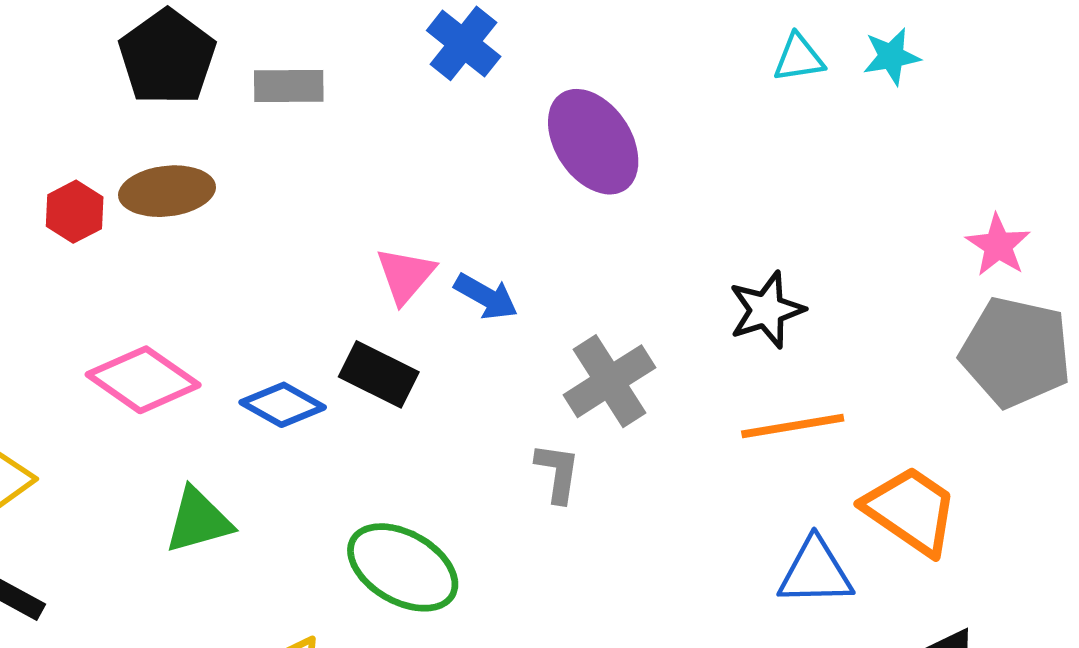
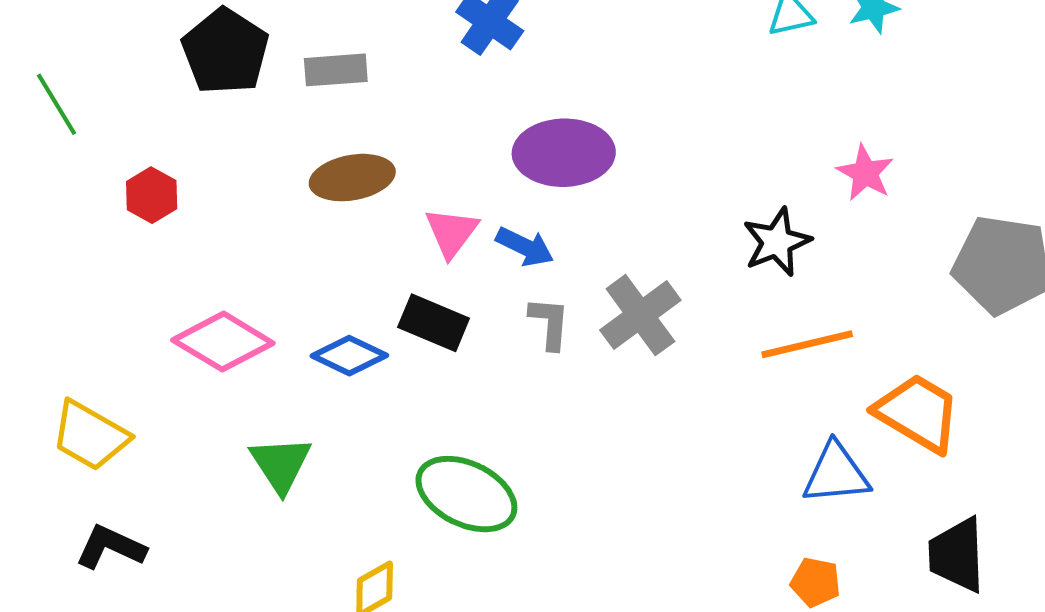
purple ellipse: (593, 142) -> (564, 153), moved, turned -54
brown ellipse: (167, 191) -> (352, 178), moved
pink star: (998, 245) -> (865, 173), moved
gray L-shape: (558, 473) -> (550, 323), moved
green triangle: (198, 521) -> (281, 464), turned -44

